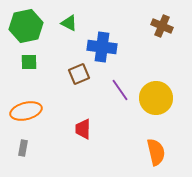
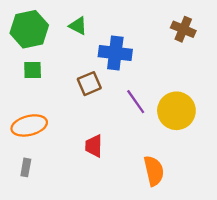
orange semicircle: (156, 152) -> (154, 171), moved

